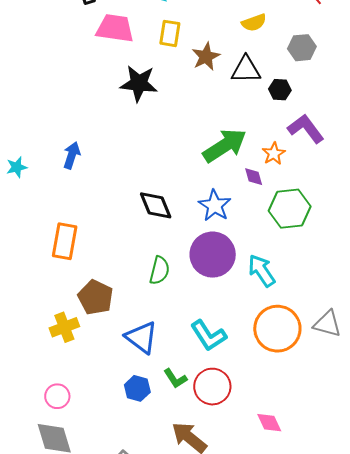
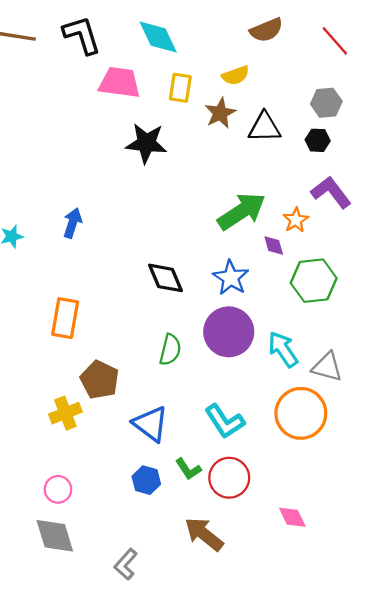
yellow semicircle: (254, 23) -> (236, 75), moved
black hexagon: (280, 90) -> (318, 140), moved
gray triangle: (327, 324) -> (327, 367), moved

